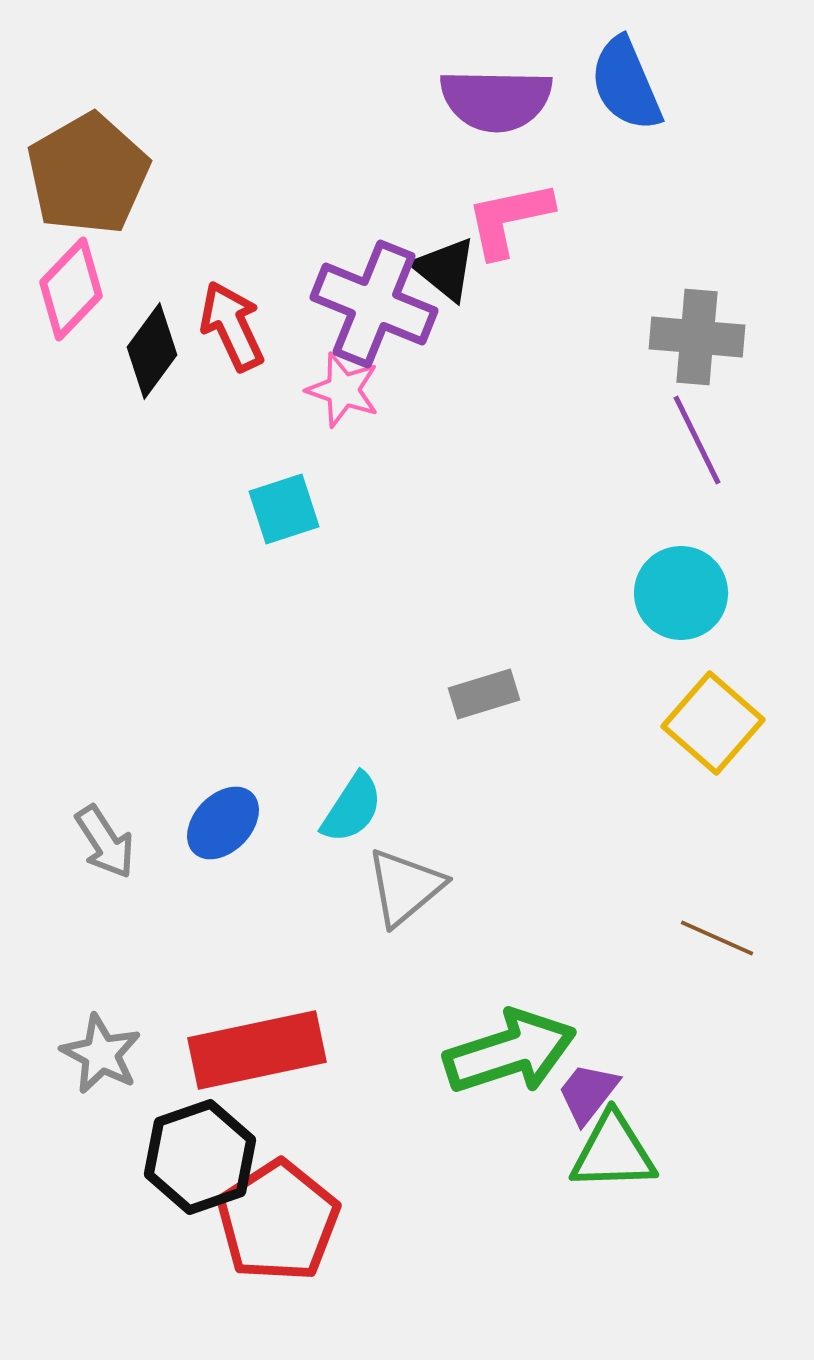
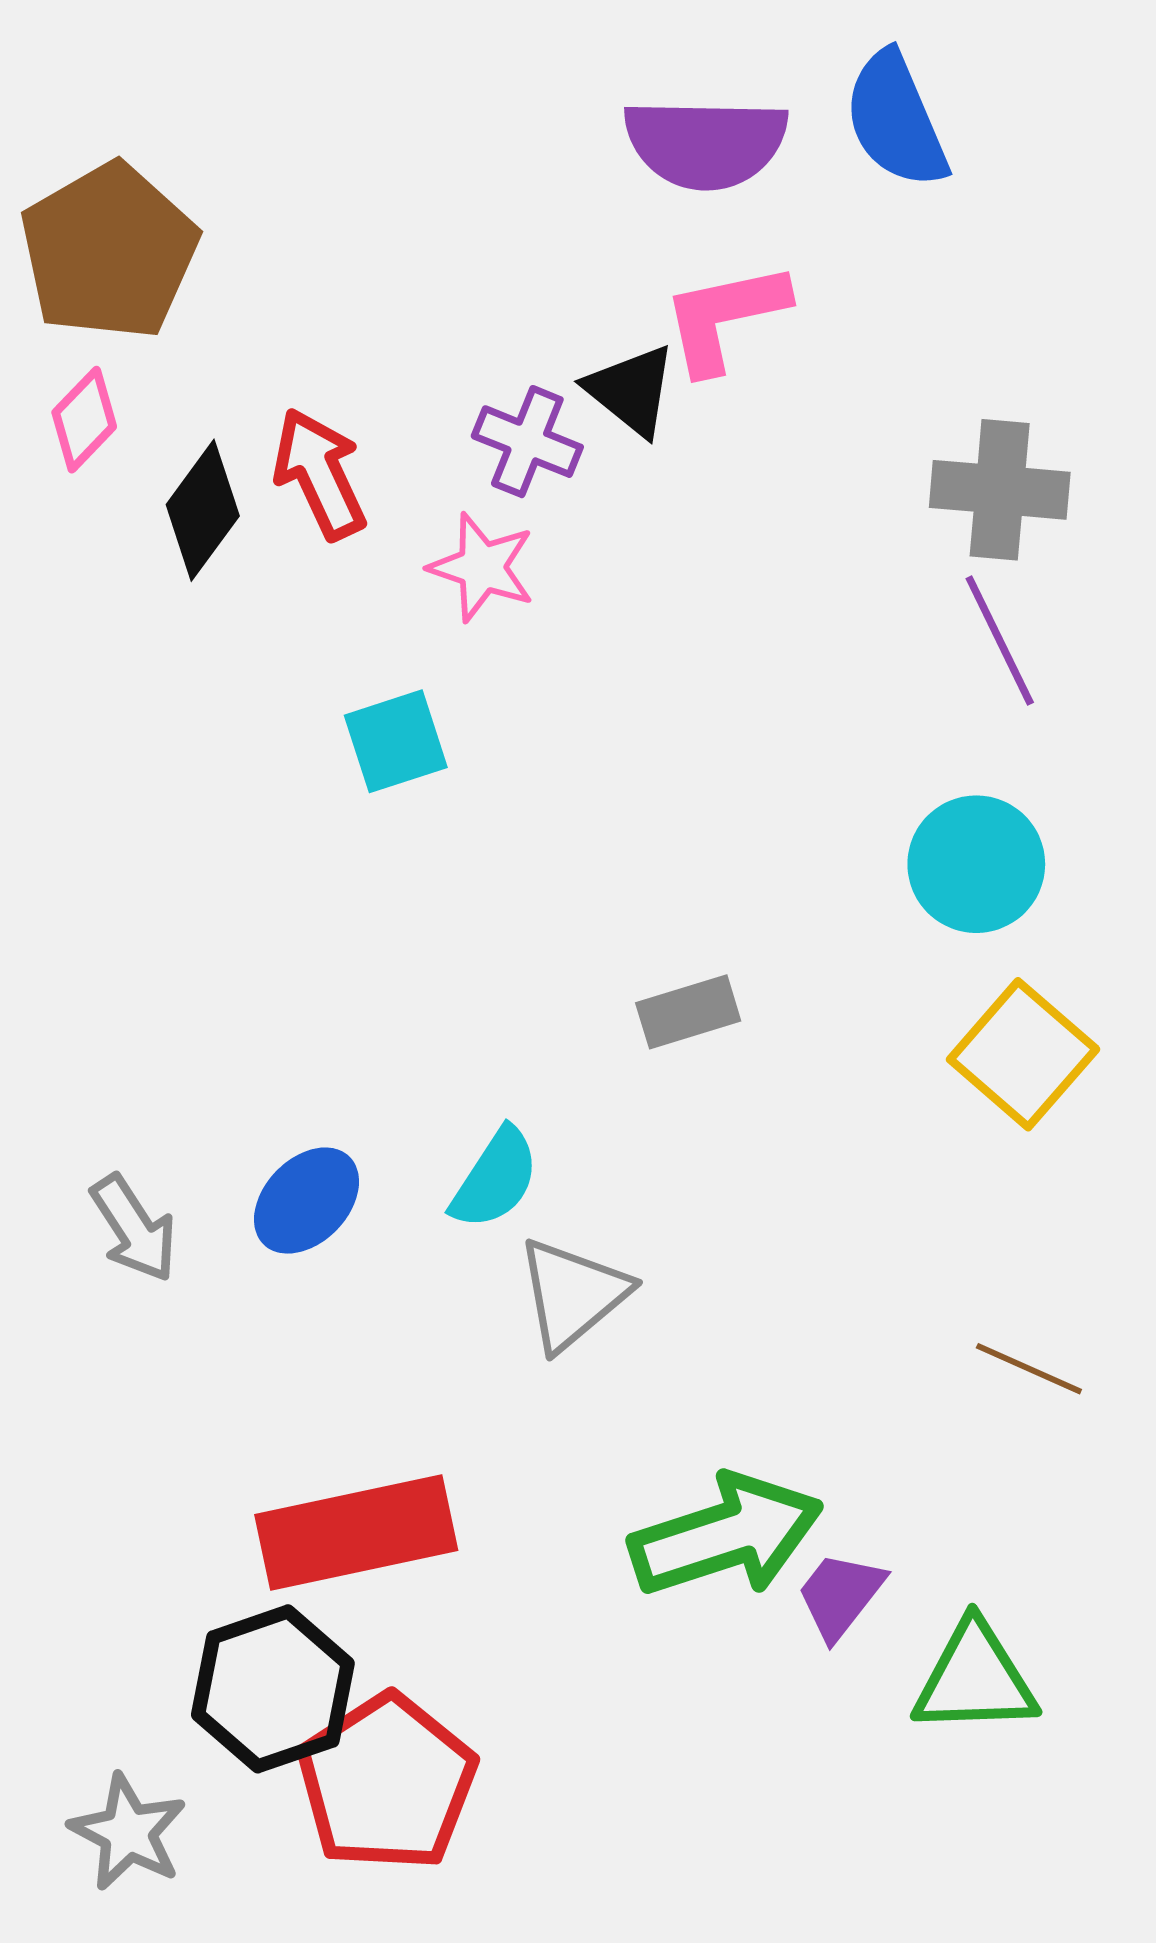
pink diamond: (71, 289) -> (84, 420), size x0.7
purple cross: (374, 304) -> (527, 442), size x0.6
gray star: (101, 1054) -> (128, 1832), moved
green triangle: (613, 1152) -> (975, 1679), moved

